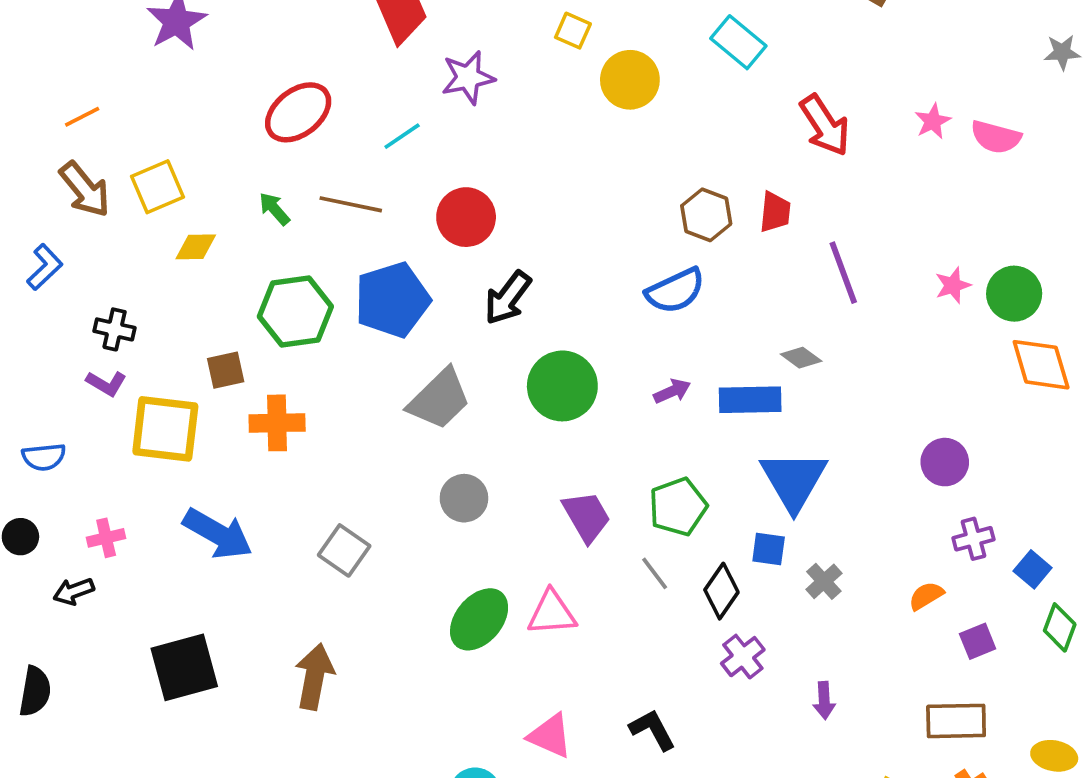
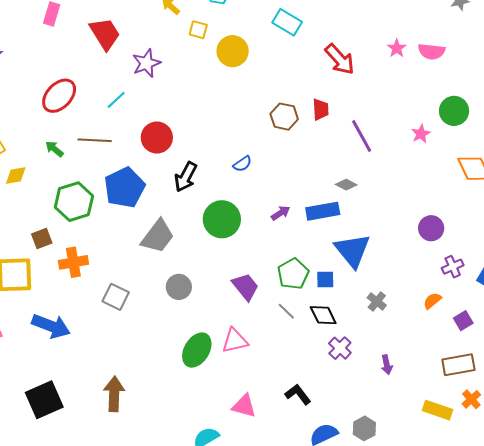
blue semicircle: (675, 291) -> (242, 164), moved, size x0.6
green circle: (1014, 294) -> (454, 111), moved
blue square: (769, 549) -> (325, 279), moved
gray square: (344, 550) -> (116, 297), moved
black diamond: (721, 591) -> (323, 315), turned -52

